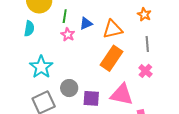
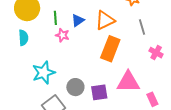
cyan star: (41, 67) -> (44, 73), turned 30
pink cross: (145, 71) -> (156, 53), moved

